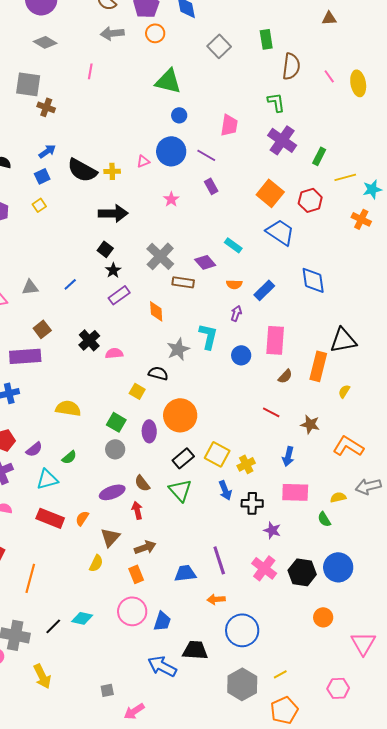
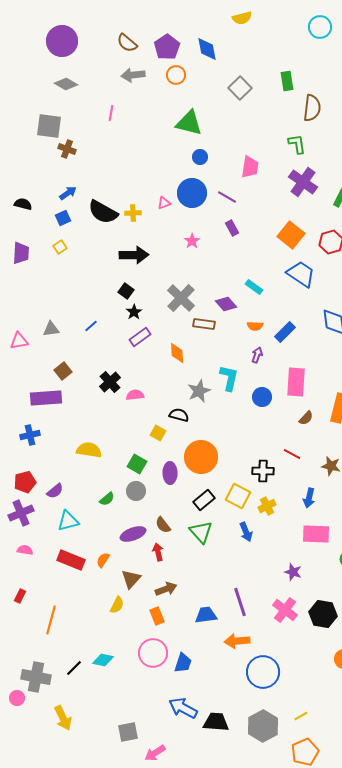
green semicircle: (69, 457) -> (107, 499), moved
black cross: (252, 503) -> (263, 471), moved
orange arrow: (216, 599) -> (237, 641), size x1.4
black trapezoid: (195, 650) -> (216, 722), moved
gray square: (107, 690) -> (128, 732), size x1.5

